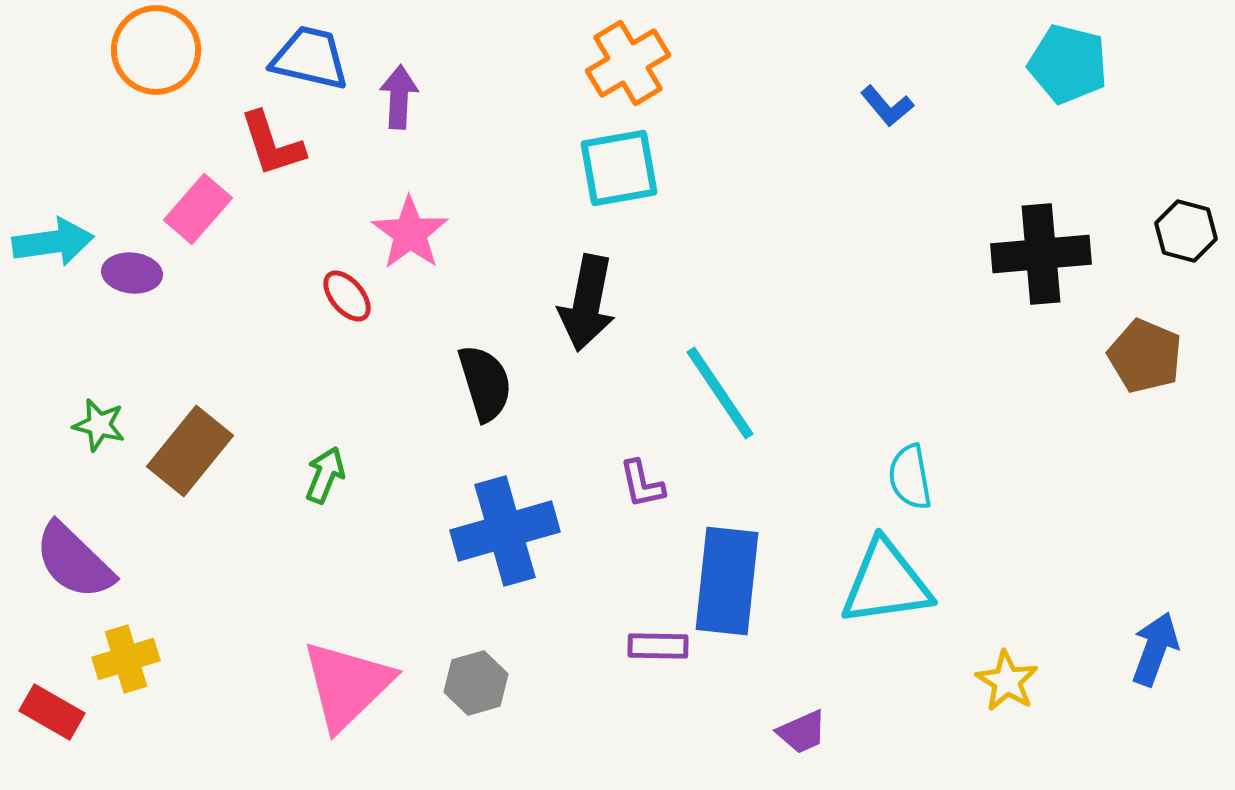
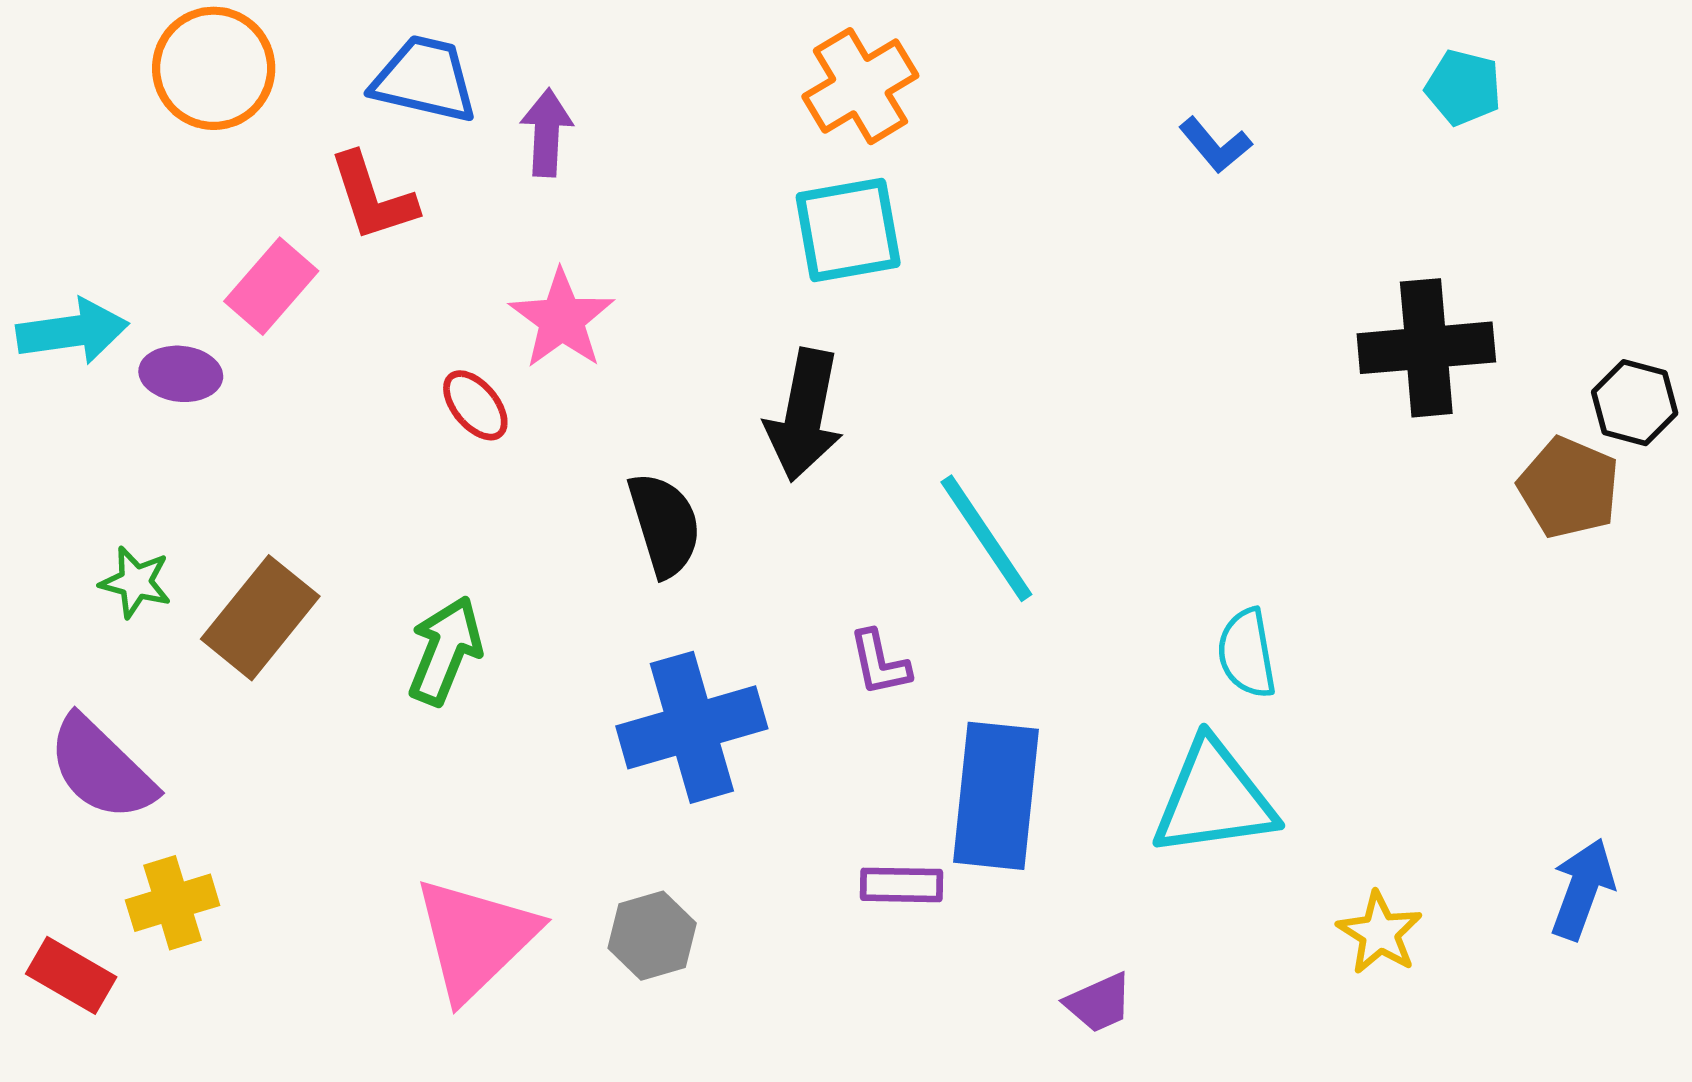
cyan pentagon: (1068, 64) -> (1463, 87), size x0.7
black hexagon: (1186, 231) -> (1635, 403), moved
green arrow: (325, 475) -> (445, 651), size x1.4

